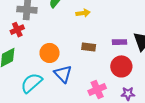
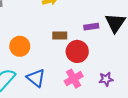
red circle: (121, 66) -> (77, 51), moved
blue triangle: (63, 74) -> (36, 78), moved

